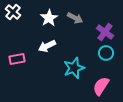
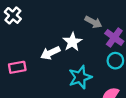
white star: (49, 18) -> (72, 42), moved
gray arrow: (75, 18) -> (93, 22), moved

